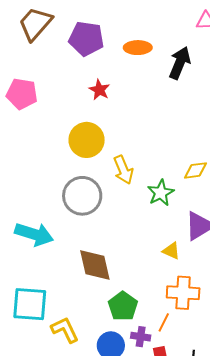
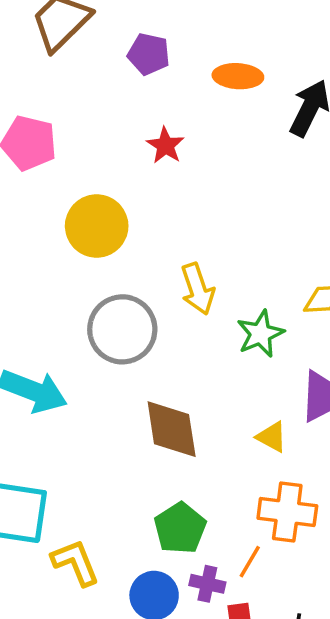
purple pentagon: (86, 39) -> (149, 54), size x0.7
yellow circle: (87, 140) -> (97, 226), moved
brown diamond: (95, 265) -> (172, 429), moved

